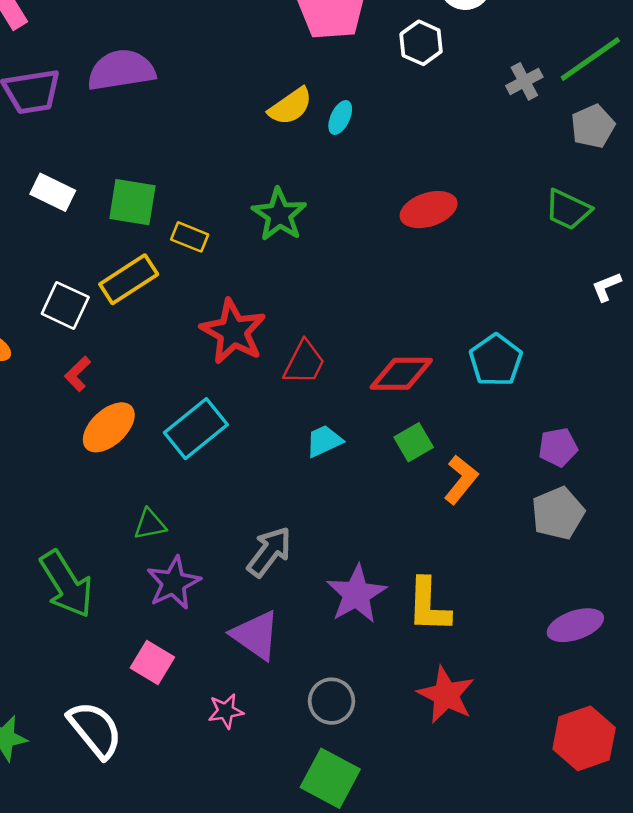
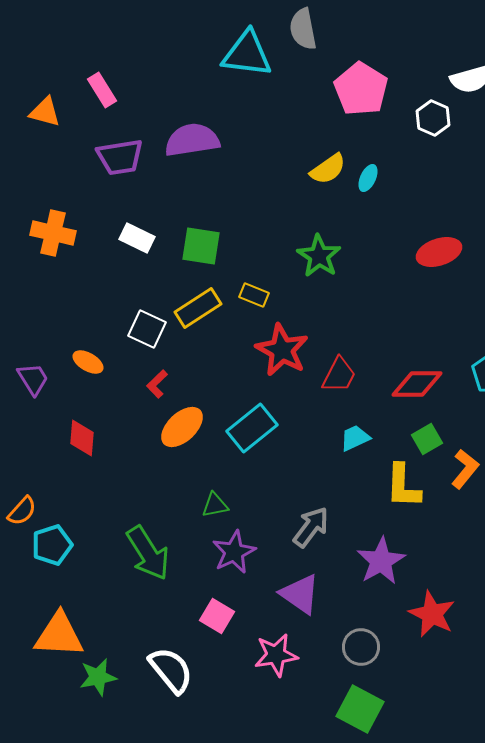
yellow rectangle: (190, 237) -> (254, 295), moved
yellow L-shape: (429, 605) -> (403, 486), moved
red star: (446, 695) -> (432, 614), moved
pink star: (226, 711) -> (276, 655), size x1.5

